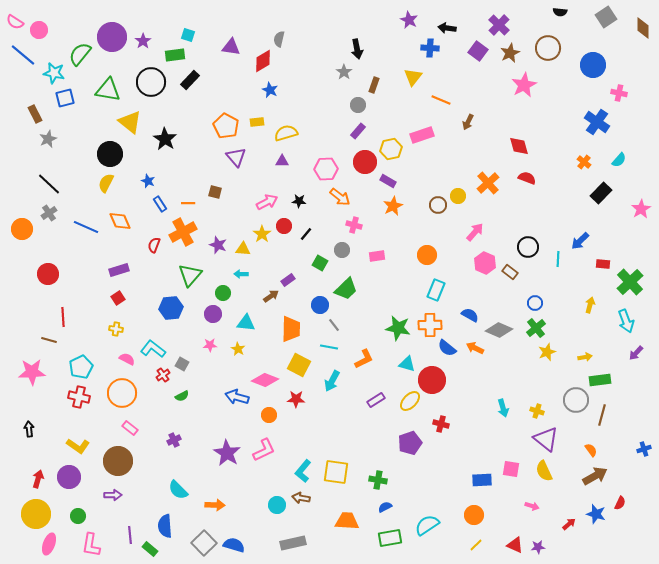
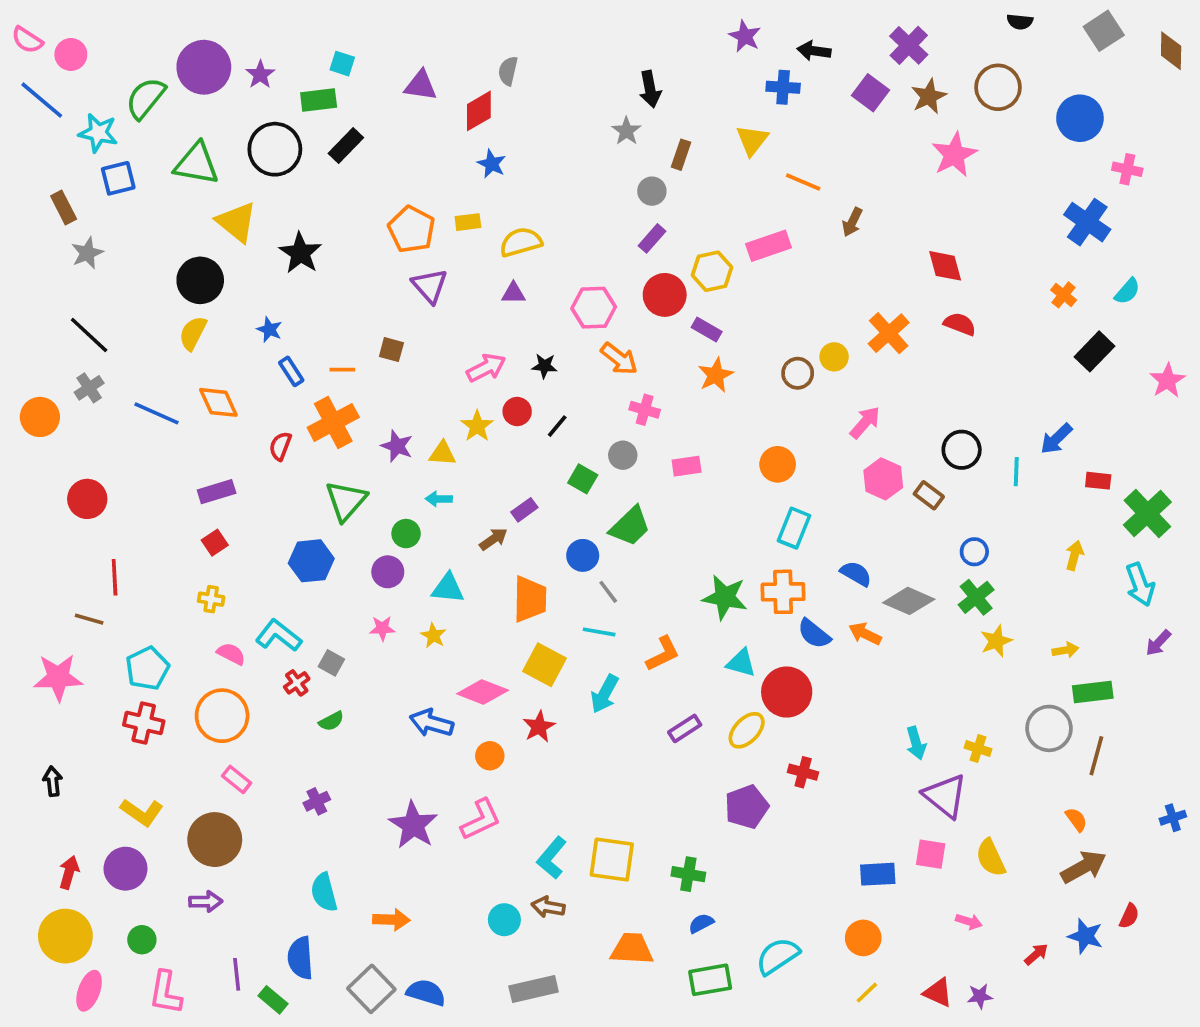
red star: (296, 399) -> (539, 727), turned -30
purple triangle: (546, 439) -> (945, 796), moved
cyan semicircle: (178, 490) -> (324, 892), turned 30

